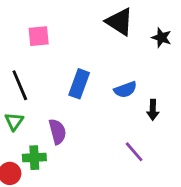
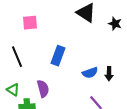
blue semicircle: (125, 90) -> (90, 73), moved
green triangle: (14, 121) -> (13, 90), moved, turned -32

